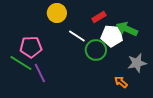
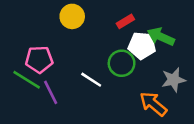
white line: (77, 36) -> (91, 80), moved
orange arrow: (121, 82) -> (153, 104), size x1.6

